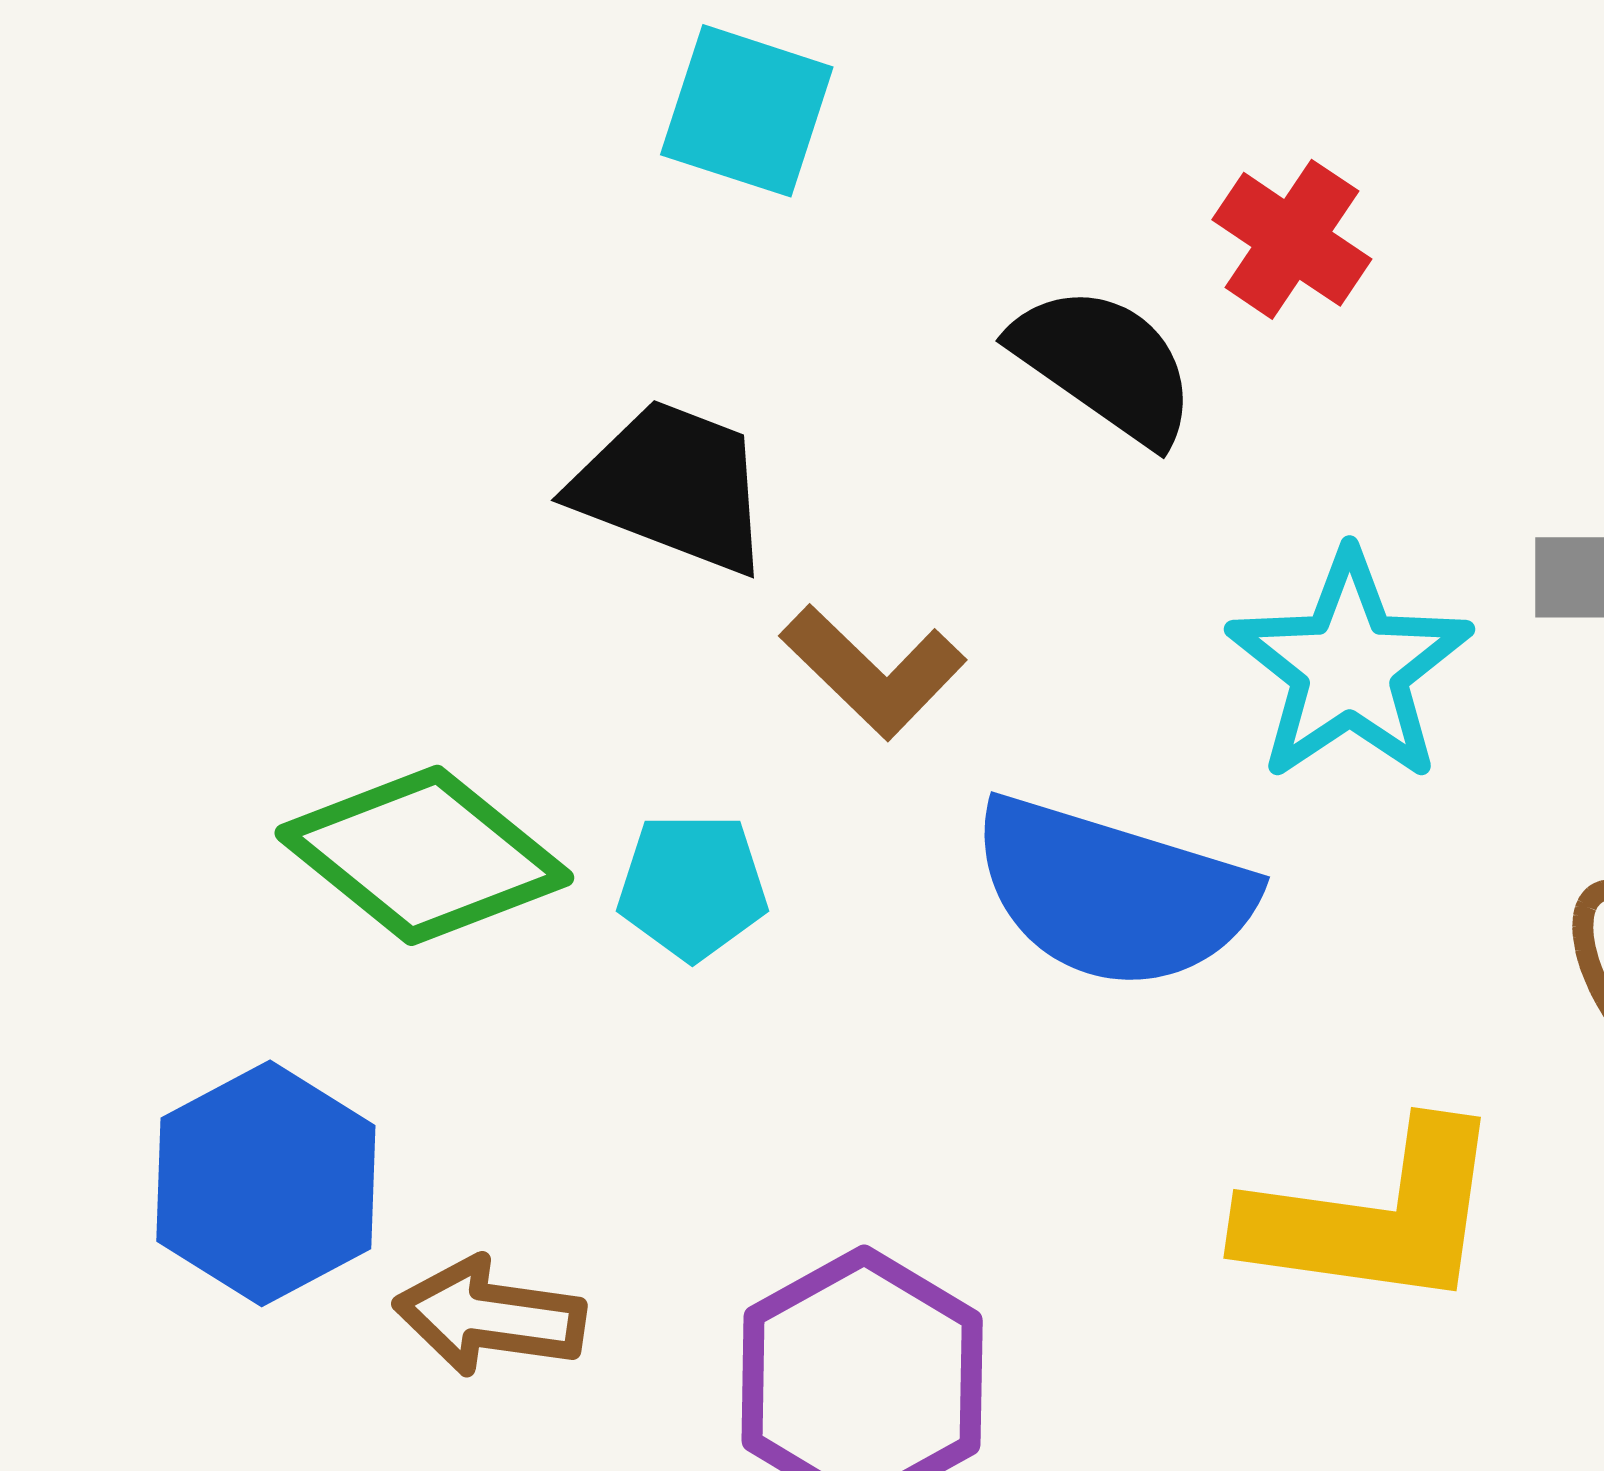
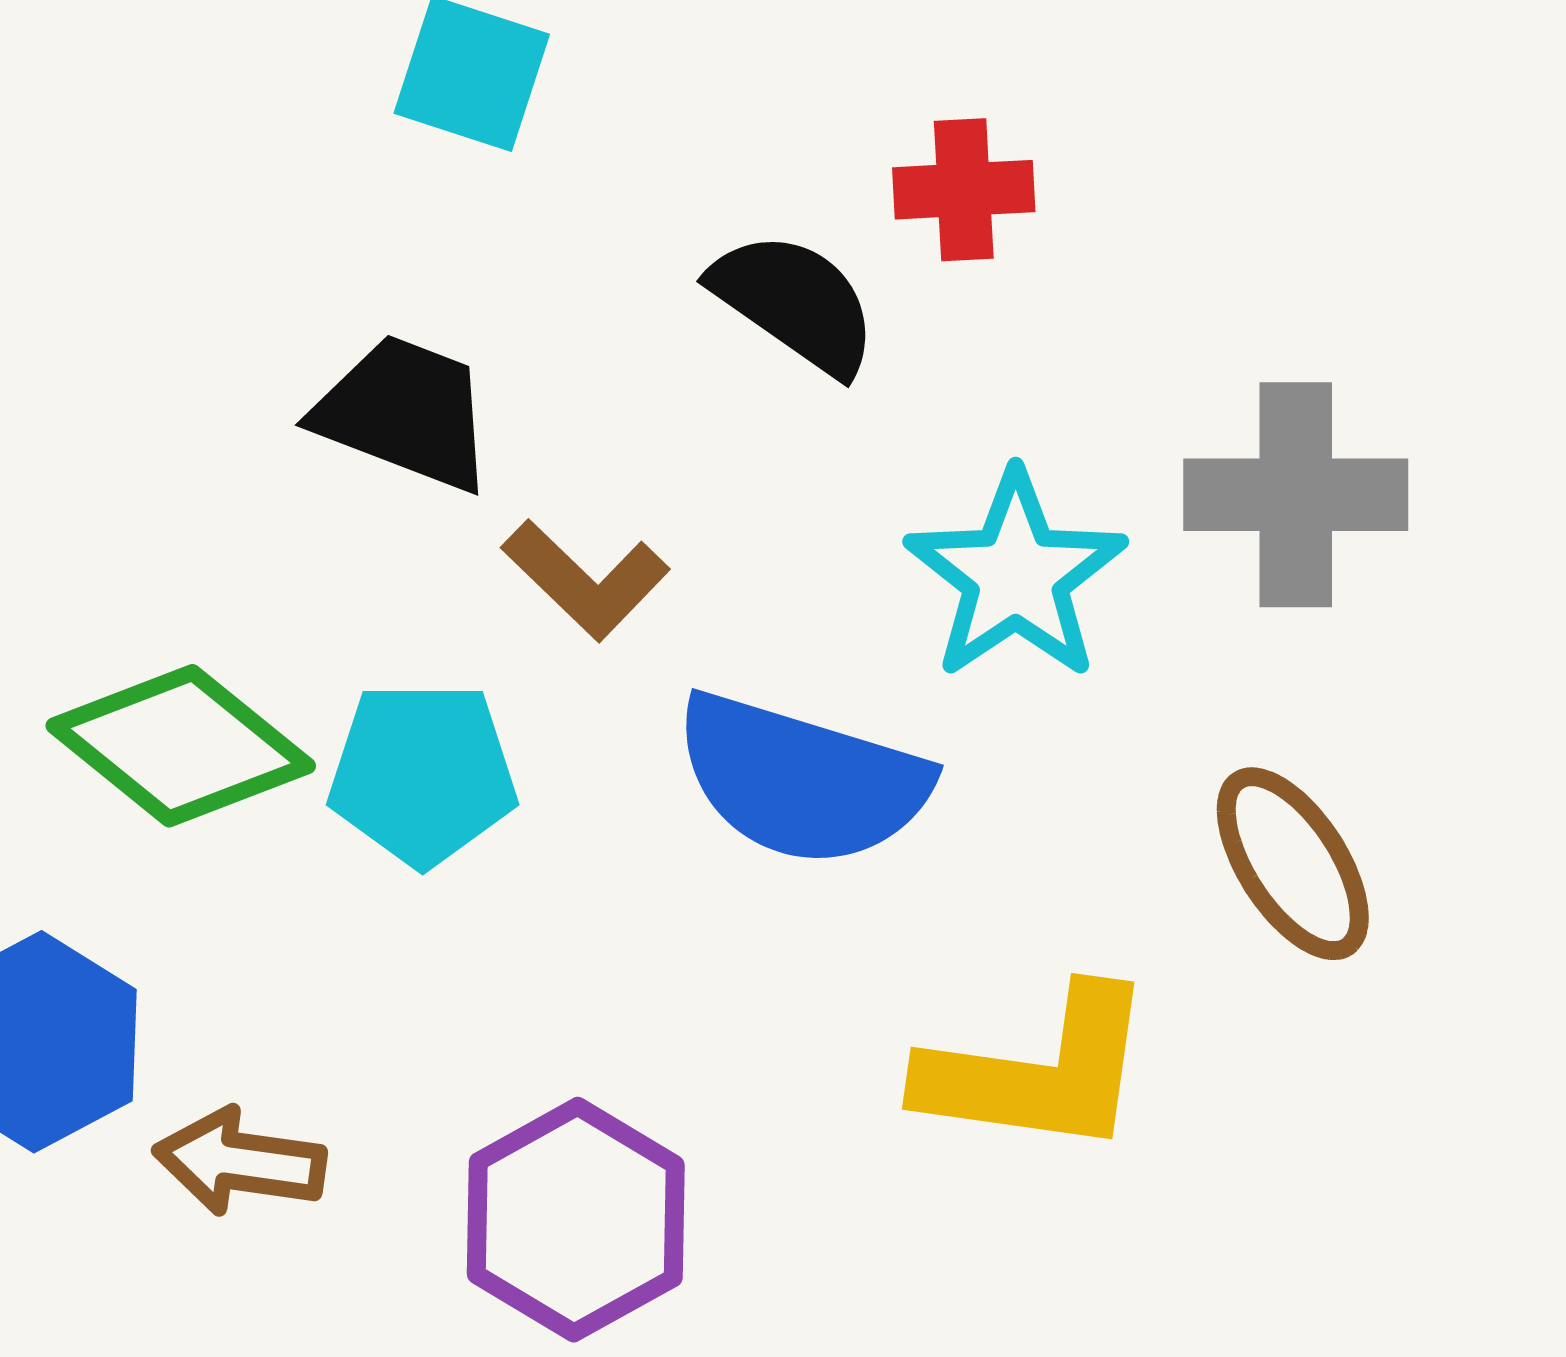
red cross: (1292, 239) -> (964, 190), turned -37
cyan pentagon: (692, 886) -> (423, 774), size x1.4

